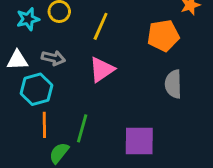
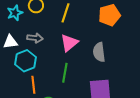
gray semicircle: (173, 84) -> (99, 52), moved
green line: (82, 128) -> (65, 73), moved

